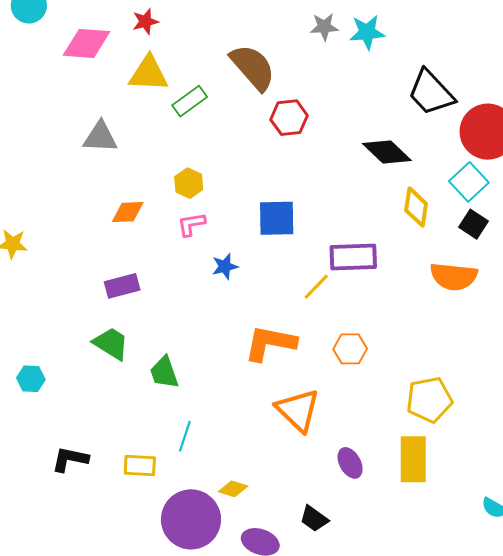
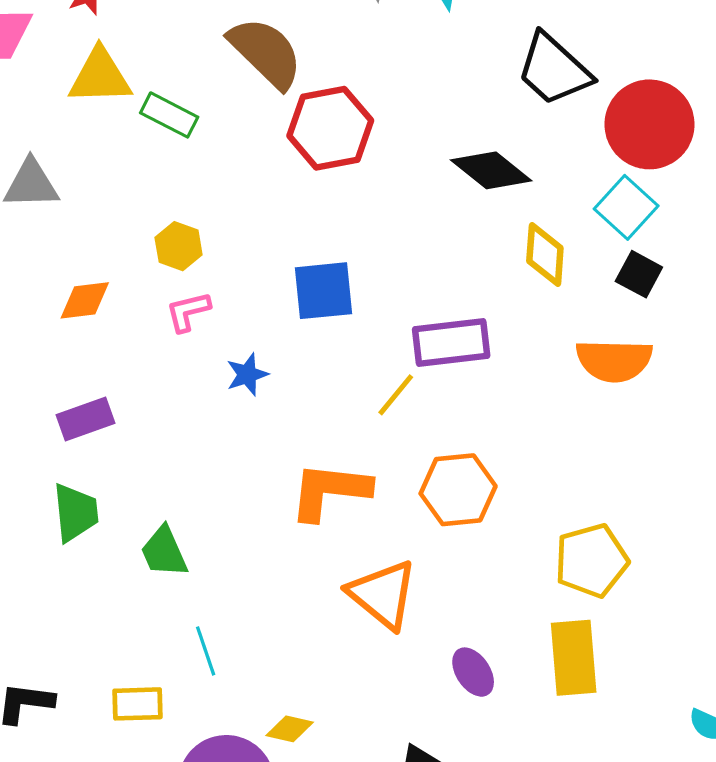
green rectangle: (190, 101) -> (169, 115), turned 68
red hexagon: (289, 118) -> (330, 128), size x1.4
green trapezoid: (111, 344) -> (76, 513), turned 57
orange hexagon: (350, 349) -> (458, 490), size x1.4
cyan line: (185, 436) -> (206, 651), turned -32

